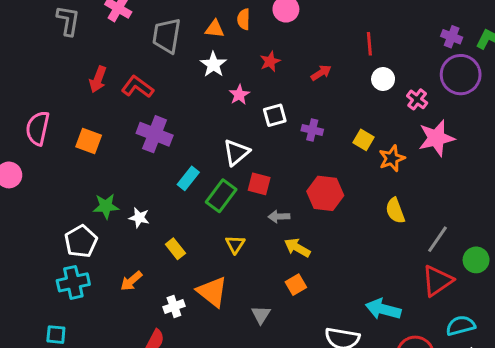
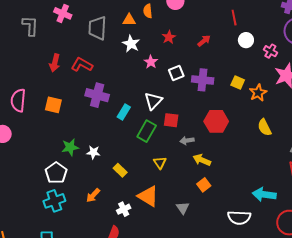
purple cross: (312, 130) -> (203, 80), size x1.5
cyan rectangle: (188, 178) -> (124, 112), moved

